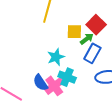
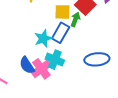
green arrow: (87, 39) -> (75, 19), turned -32
blue rectangle: (92, 53) -> (61, 33), moved

